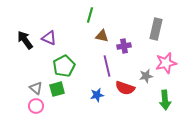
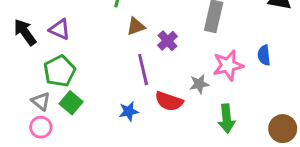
brown triangle: (102, 36) -> (136, 26), turned -32
purple cross: (124, 46) -> (168, 41), turned -32
green pentagon: (64, 66) -> (60, 71), moved
green square: (57, 89) -> (71, 103), turned -35

